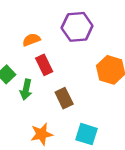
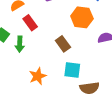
brown rectangle: (64, 98) -> (63, 44), moved

